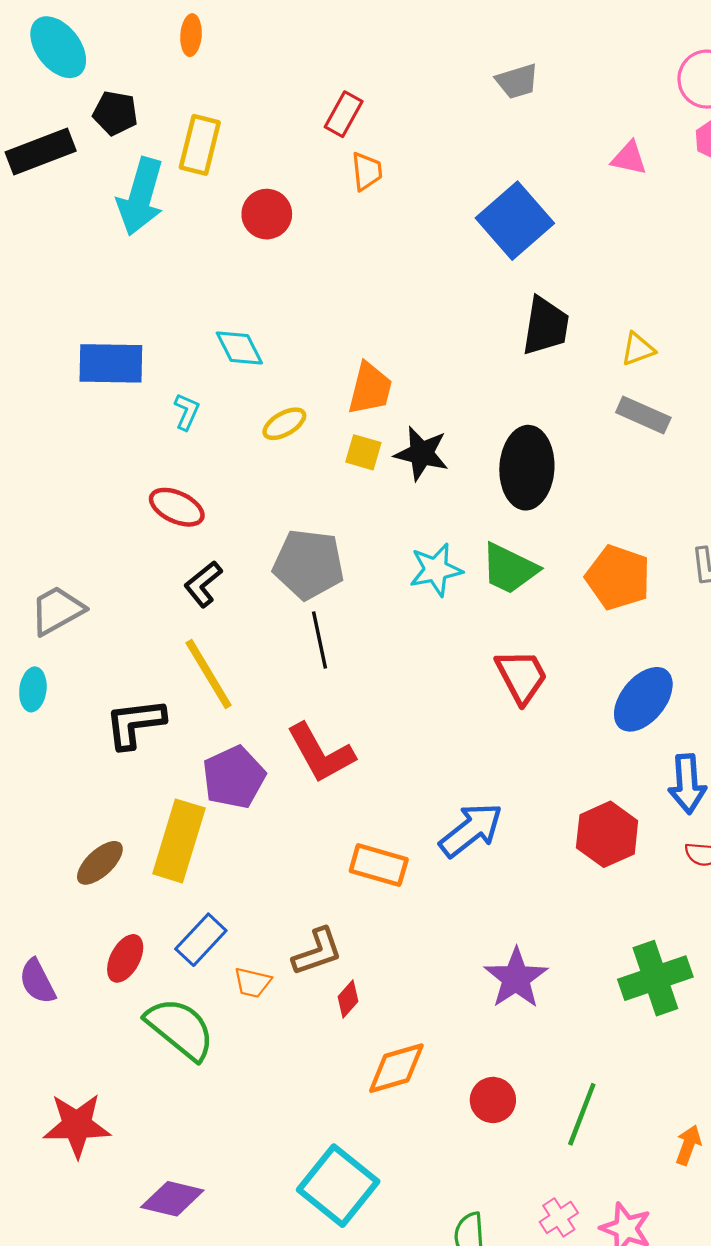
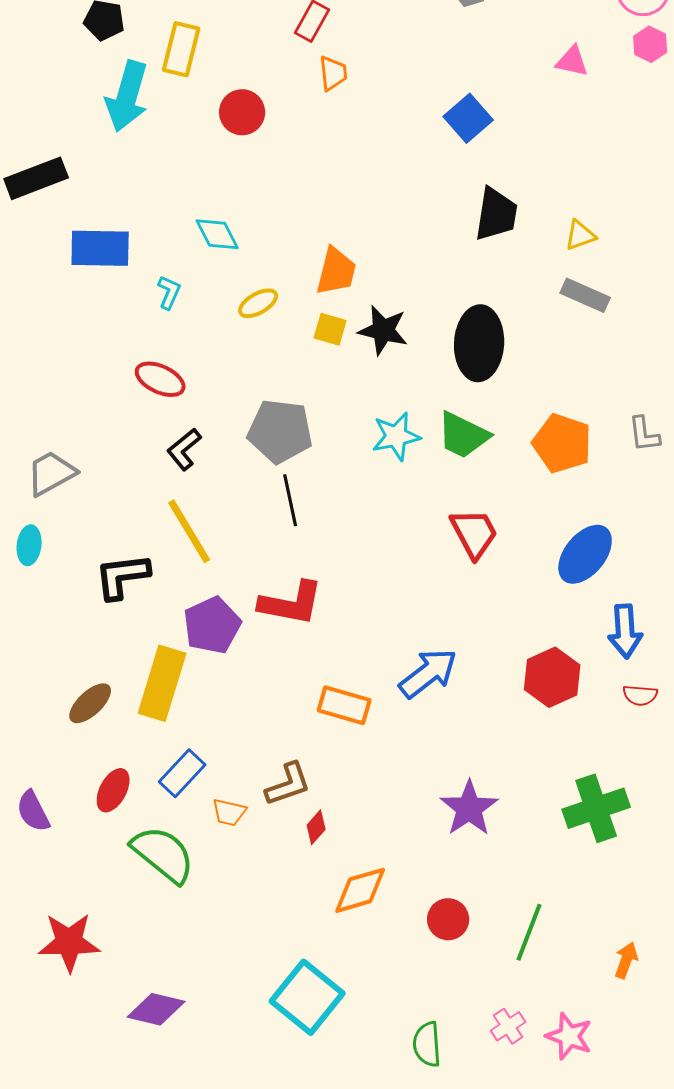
black rectangle: (41, 151) -> (36, 178), moved
blue square: (515, 221) -> (468, 118), size x0.7
red L-shape: (321, 753) -> (291, 603), turned -50

